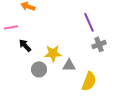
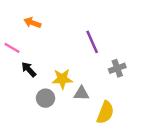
purple line: (89, 22) -> (92, 42), moved
pink line: (11, 27) -> (12, 48), turned 40

